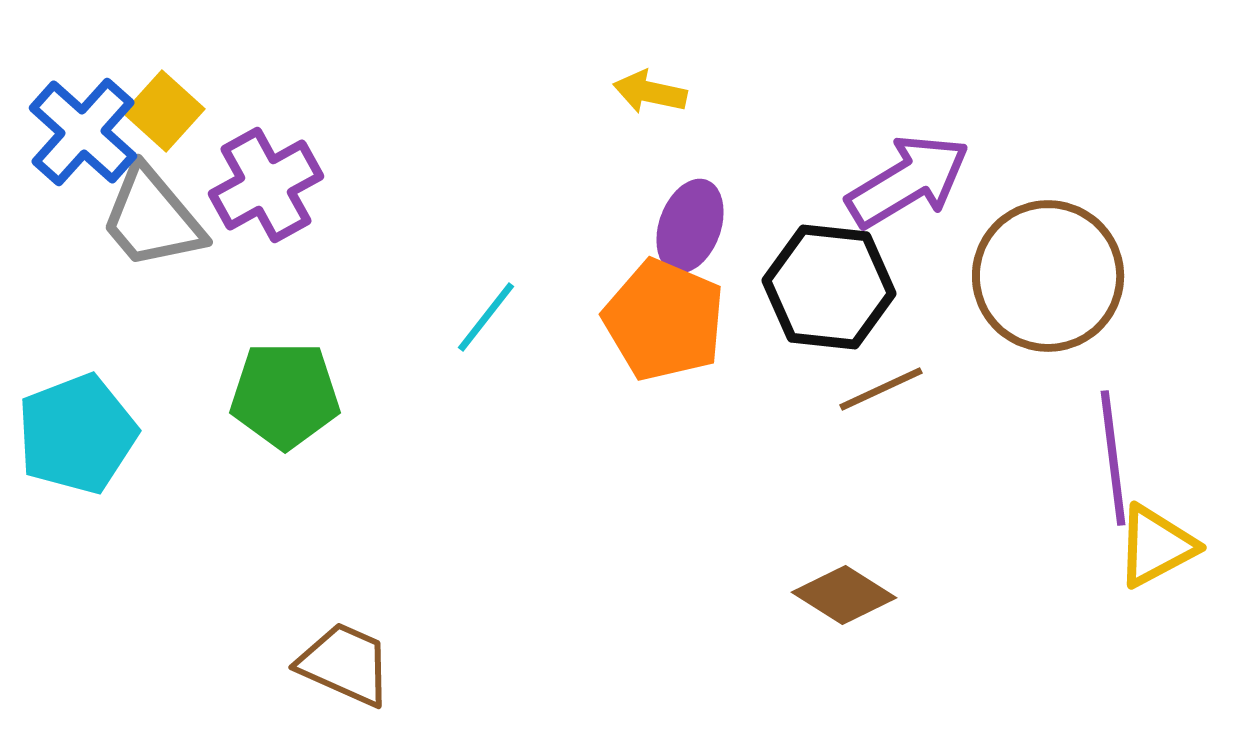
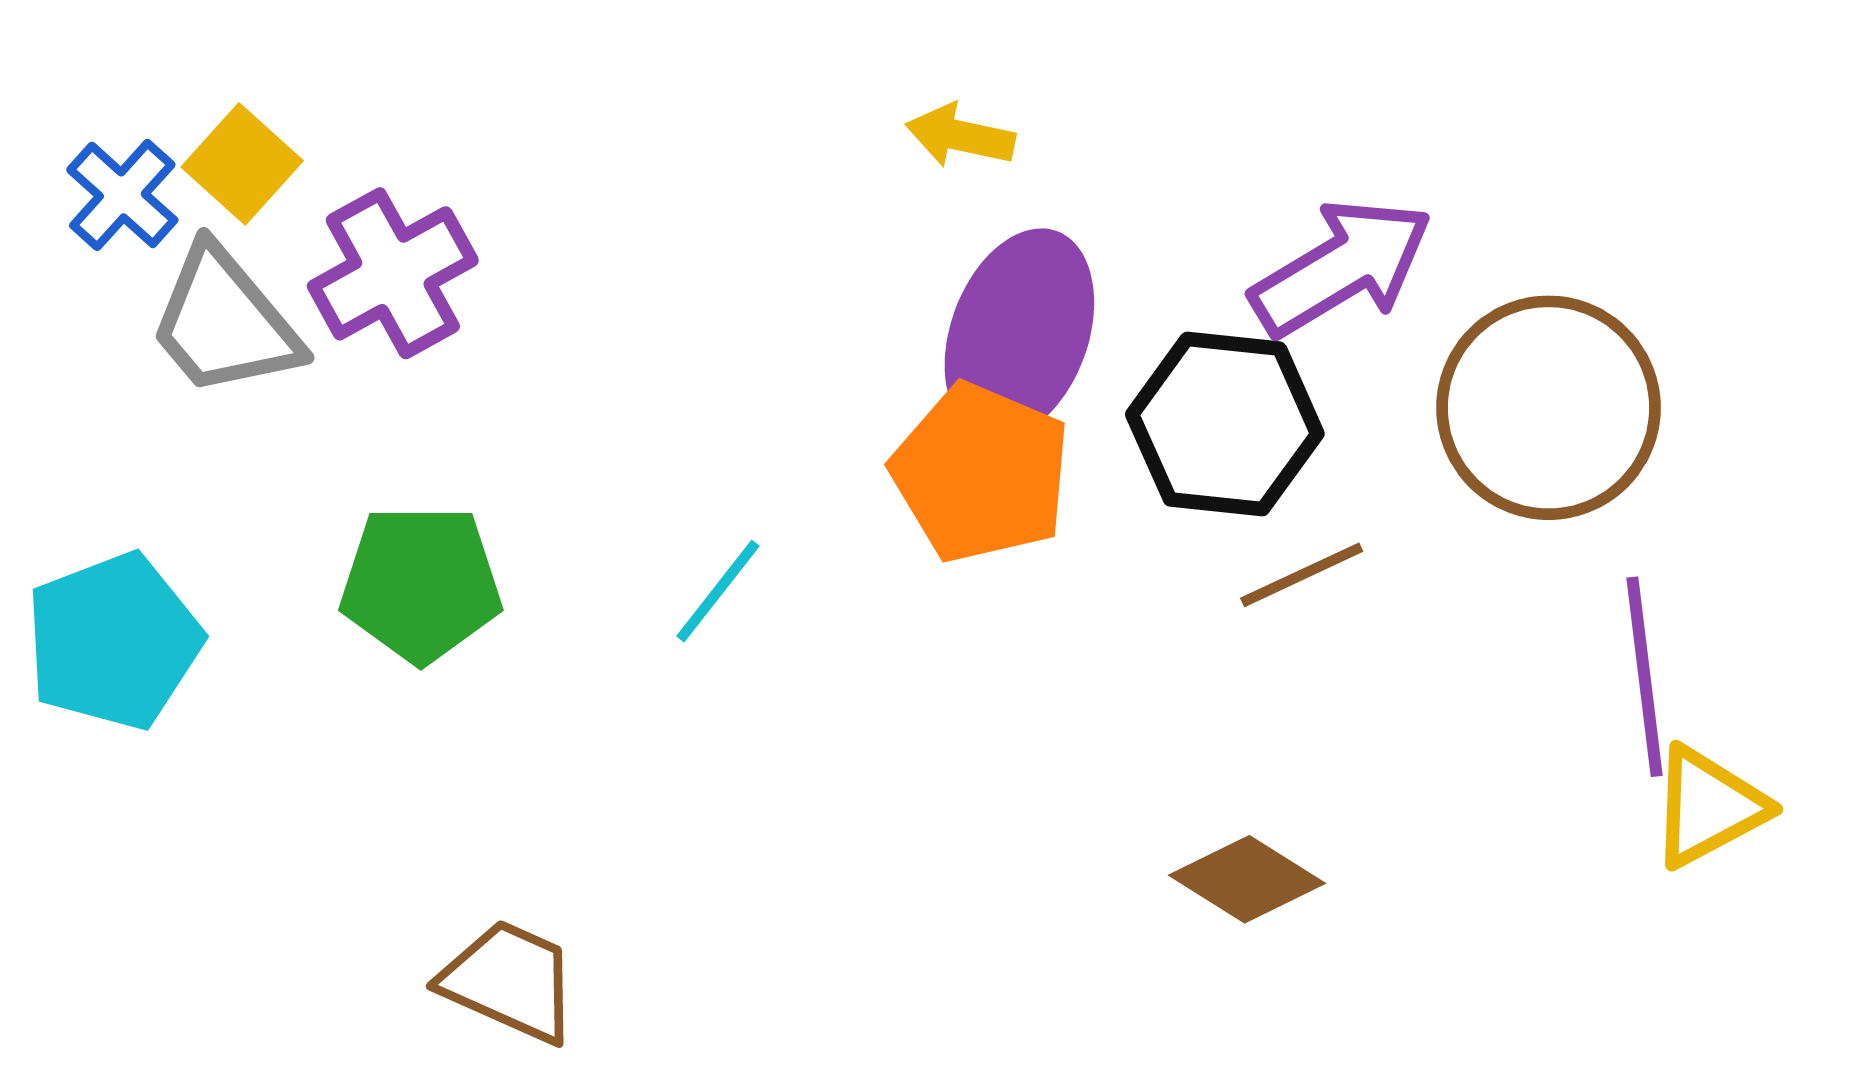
blue cross: (83, 132) -> (122, 195), size x0.7
purple ellipse: (690, 226) -> (1019, 334), size x1.5
cyan line: (486, 317) -> (718, 591), moved

